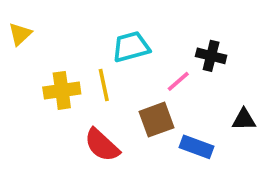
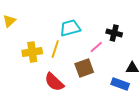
yellow line: (104, 85) -> (55, 49), turned 30
blue rectangle: (196, 147) -> (120, 84), moved

